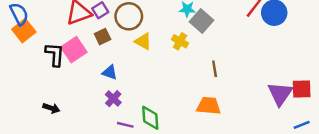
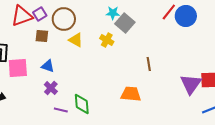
brown square: (103, 37) -> (42, 36), turned 32
pink square: (74, 50) -> (18, 68), moved, turned 30
brown line: (215, 69) -> (149, 64), moved

